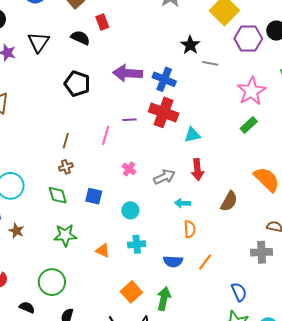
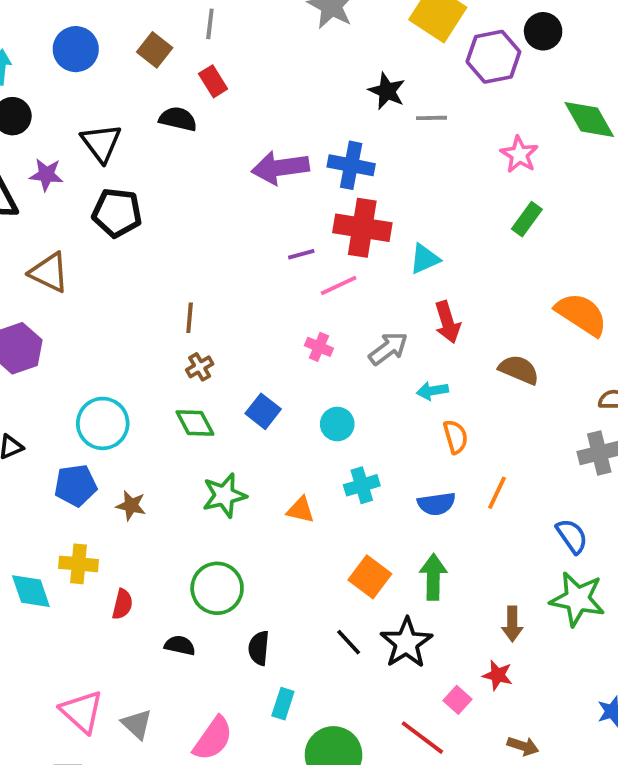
black pentagon: (77, 84) -> (117, 213), moved
pink star: (251, 91) -> (519, 154), size x0.7
pink line: (106, 135) -> (339, 286), moved, turned 60
blue square: (94, 196) -> (263, 411), turned 36
brown semicircle: (229, 201) -> (519, 370), turned -85

